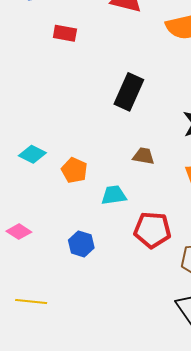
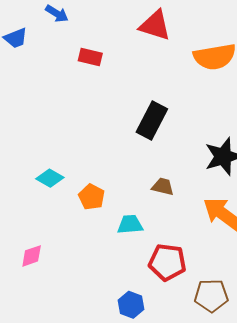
pink diamond: (19, 232) -> (32, 256), turned -55
blue hexagon: (81, 244) -> (131, 305), moved

